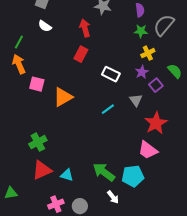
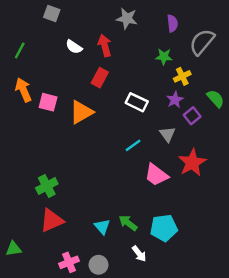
white semicircle: (45, 26) -> (74, 47), moved
green star: (141, 31) -> (164, 57), moved
green line: (19, 42) -> (20, 50), moved
pink square: (37, 84) -> (48, 102), moved
orange triangle: (63, 97) -> (81, 112), moved
pink trapezoid: (148, 150) -> (156, 175), moved
green arrow: (104, 172) -> (128, 223), size x0.7
cyan triangle: (67, 175) -> (102, 227), moved, turned 32

